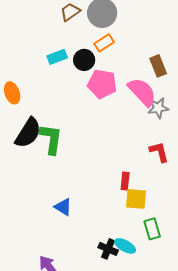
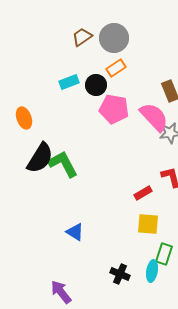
green L-shape: (51, 139) -> (63, 164), turned -36
red rectangle: (125, 181) -> (143, 193), moved, turned 54
green rectangle: (152, 229) -> (164, 254), turned 35
cyan ellipse: (125, 246) -> (152, 271), moved, turned 70

